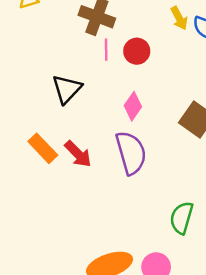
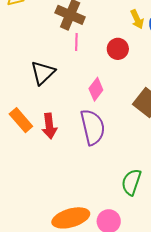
red circle: (137, 51) -> (118, 49), moved
red arrow: (78, 154) -> (49, 126), turned 35

